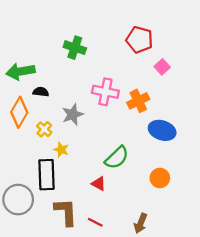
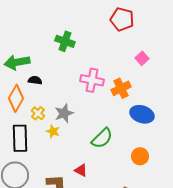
red pentagon: (139, 40) -> (122, 19), moved
gray star: (73, 114) -> (64, 113), moved
black rectangle: (46, 175) -> (20, 138), moved
red triangle: (99, 184) -> (81, 170), moved

